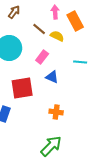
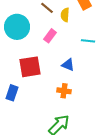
yellow semicircle: (57, 36) -> (65, 15), turned -112
blue triangle: (52, 77) -> (68, 65), moved

